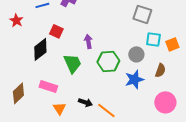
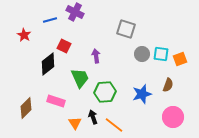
gray square: (142, 14) -> (126, 29), moved
gray circle: (136, 54) -> (142, 54), moved
green hexagon: (108, 61) -> (105, 92), moved
black arrow: (85, 102) -> (93, 117), turned -128
orange triangle: (59, 108) -> (75, 123), moved

